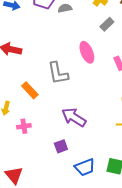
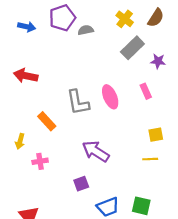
gray rectangle: (107, 24) -> (132, 48), size x1.5
pink ellipse: (87, 52) -> (110, 97), moved

